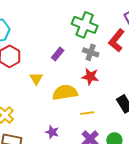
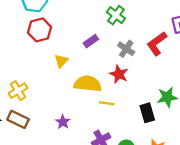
green cross: (85, 25) -> (116, 15), moved, size x0.7
yellow line: (87, 113) -> (107, 103), moved

